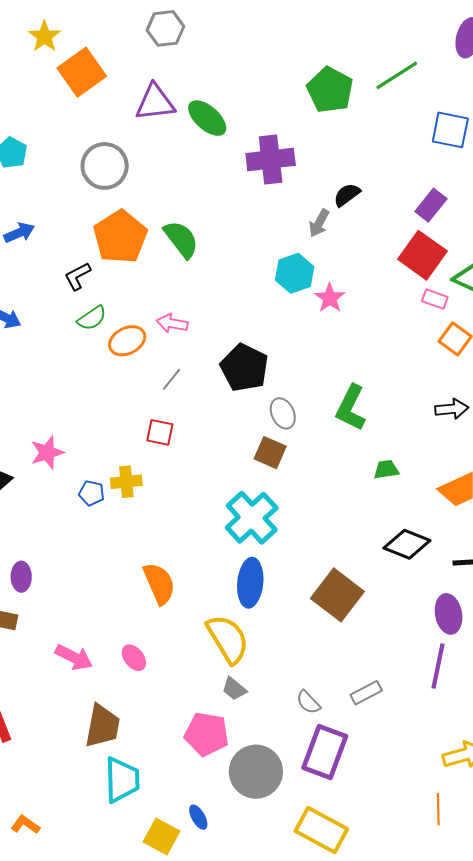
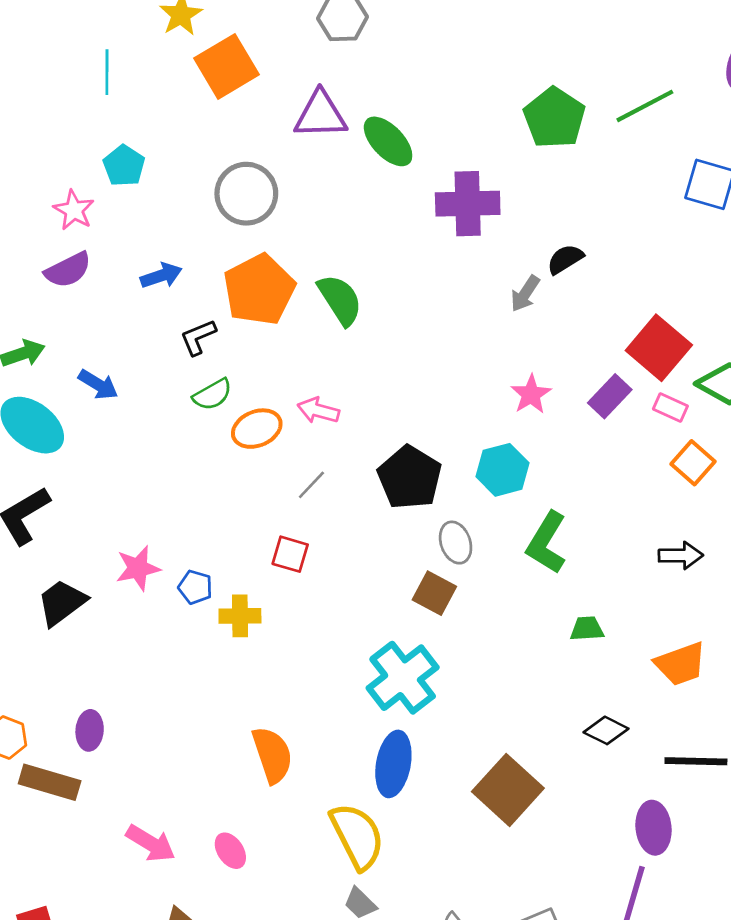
purple rectangle: (431, 205) -> (610, 396), moved
blue arrow: (19, 233) -> (161, 276), moved
cyan hexagon: (295, 273) -> (502, 470), moved
blue pentagon: (91, 493) -> (195, 587), moved
black diamond: (407, 544) -> (606, 730), size x0.7

